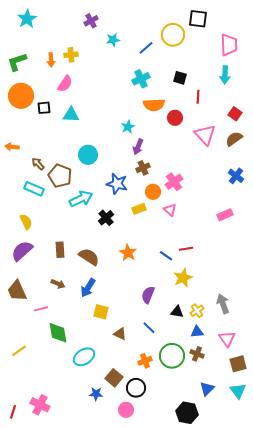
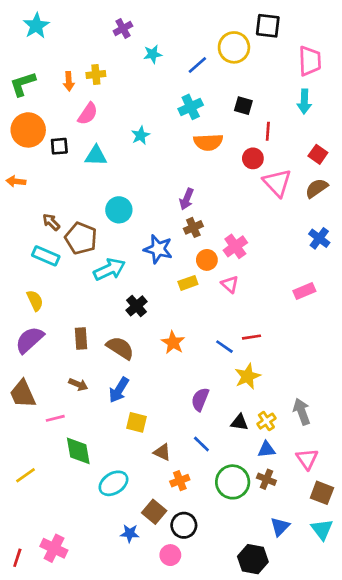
red circle: (175, 118) -> (253, 158), moved
cyan star: (128, 127) -> (141, 135), moved
orange arrow: (12, 147) -> (16, 181), moved
black cross: (106, 218) -> (136, 306), moved
orange cross: (145, 361) -> (180, 481), moved
brown square: (238, 364) -> (322, 493), turned 36

